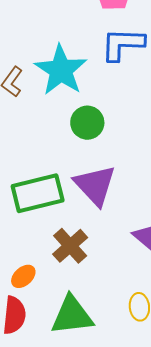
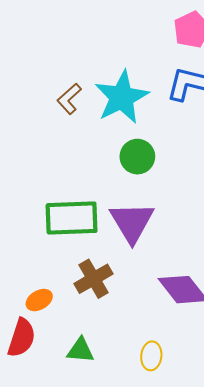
green triangle: (72, 315) -> (81, 350), size x0.6

